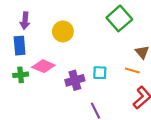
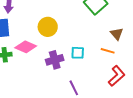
yellow circle: (63, 31) -> (48, 27), moved

